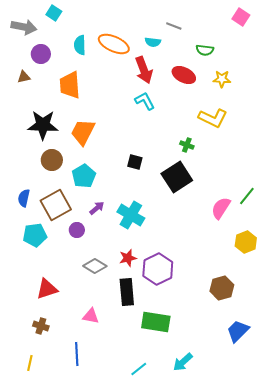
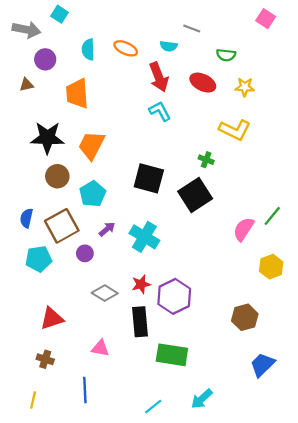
orange ellipse: (114, 44) -> (126, 48), size x0.7
black square: (135, 162) -> (149, 178), size x1.8

